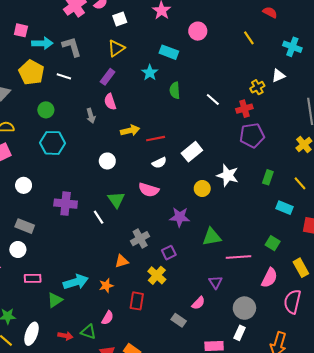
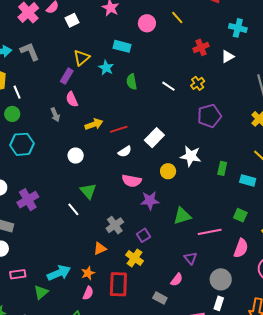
yellow line: (249, 38) -> (177, 17), moved
yellow triangle: (116, 48) -> (82, 58), moved
white line: (64, 76) -> (17, 92), moved, turned 56
yellow cross: (257, 87) -> (198, 83), moved
red cross: (244, 109) -> (201, 47), moved
green rectangle: (268, 177) -> (222, 168), moved
pink semicircle: (149, 190) -> (132, 181), moved
purple cross: (66, 204) -> (28, 200), moved, turned -30
red rectangle: (137, 301) -> (118, 284), size x1.4
pink semicircle: (108, 318) -> (88, 293), moved

